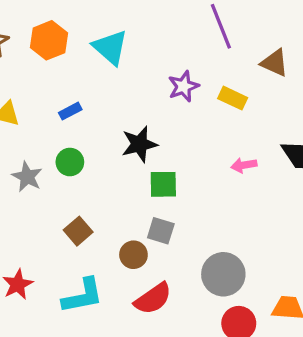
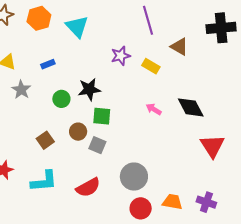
green circle: (70, 162) -> (61, 99), moved
pink arrow: (244, 165) -> (154, 109), turned 35
gray star: (27, 177) -> (21, 90), moved
brown circle: (133, 255) -> (78, 132), moved

